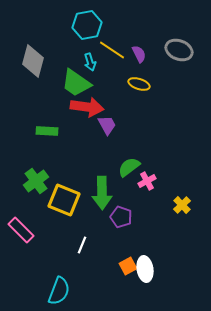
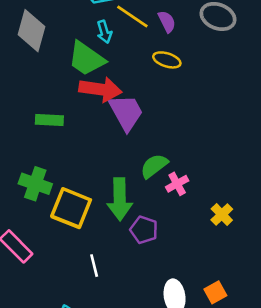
purple trapezoid: (107, 125) -> (126, 112), size x1.5
green cross: (36, 181) -> (35, 184), turned -35
white line: (82, 245) -> (94, 266), turned -36
orange square: (128, 266) -> (215, 292), moved

